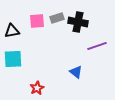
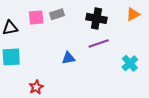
black cross: (78, 22) -> (97, 18), moved
blue triangle: (76, 72) -> (68, 58), moved, turned -48

